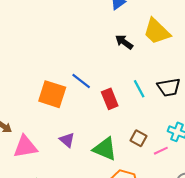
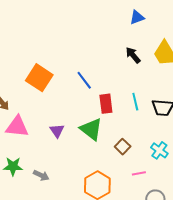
orange square: (52, 94) -> (39, 78), moved
green triangle: (105, 149) -> (91, 129), moved
pink line: (161, 151) -> (139, 173), moved

